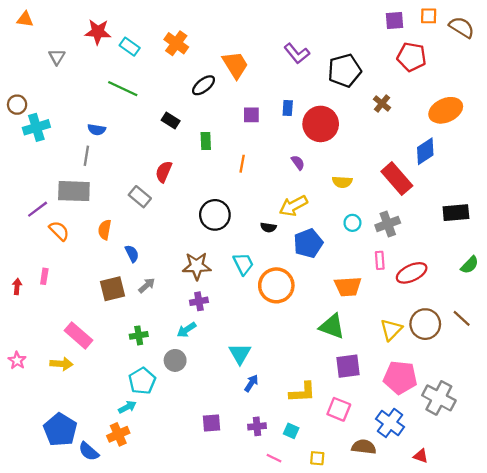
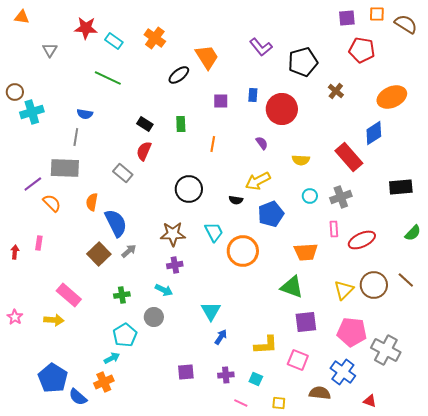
black rectangle: (171, 121) -> (145, 124), moved
blue semicircle: (132, 254) -> (116, 223), size x1.8
brown square: (113, 289) -> (99, 254), turned -30
cyan arrow: (186, 330) -> (164, 290), turned -120

